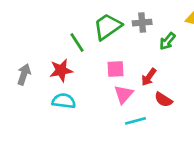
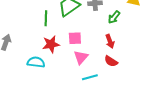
green line: (77, 43) -> (46, 18), turned 35
red star: (61, 70) -> (51, 44), moved
red arrow: (149, 77) -> (110, 41), moved, turned -56

